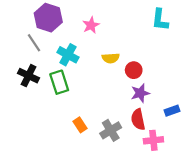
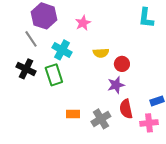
purple star: (140, 93) -> (116, 85), moved
orange rectangle: (80, 125) -> (73, 114), turned -56
pink cross: (153, 140) -> (149, 123), moved

